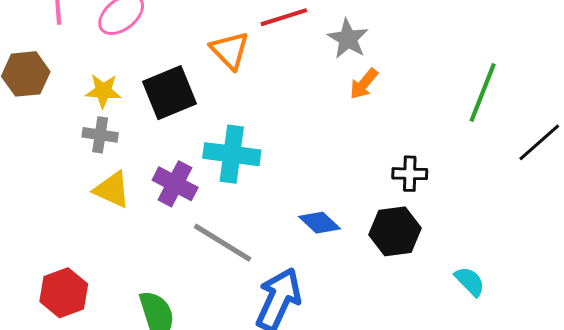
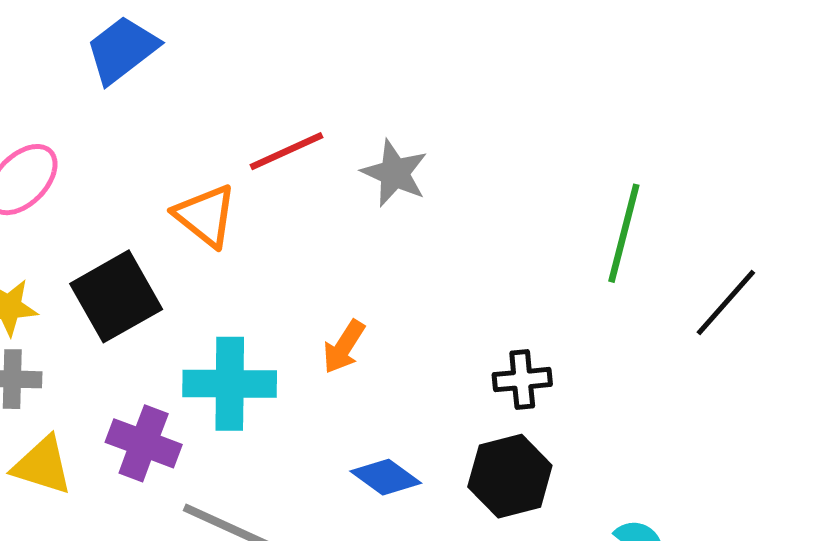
orange arrow: (364, 84) -> (344, 347), moved

